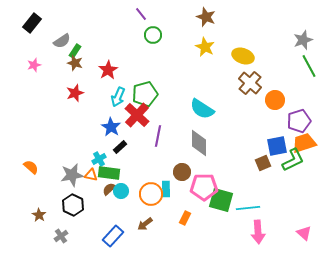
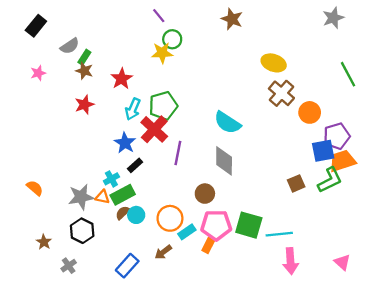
gray star: (303, 40) -> (333, 18), moved
yellow star: (205, 47) -> (162, 53), moved, turned -30
blue square: (277, 146) -> (323, 151), moved
green rectangle: (109, 173) -> (123, 195), turned -35
pink pentagon: (204, 187) -> (216, 225), moved
cyan rectangle: (166, 189) -> (187, 232), moved, turned 56

